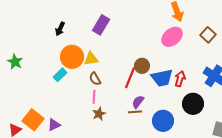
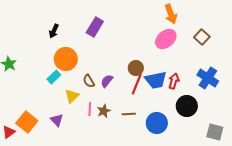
yellow triangle: (91, 59) -> (72, 96), moved, turned -35
red line: (130, 78) -> (137, 84), moved
pink line: (94, 97) -> (90, 109), moved
purple semicircle: (138, 102) -> (107, 81), moved
brown star: (99, 114) -> (104, 111), moved
purple triangle: (54, 125) -> (57, 120), moved, turned -48

